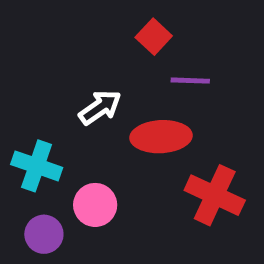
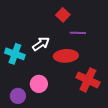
cyan cross: (37, 166) -> (15, 54), moved

